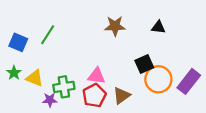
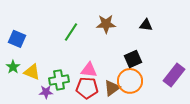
green line: (48, 35) -> (71, 32), moved
orange circle: (158, 79) -> (130, 81), moved
red pentagon: (94, 96) -> (87, 88), turned 30

